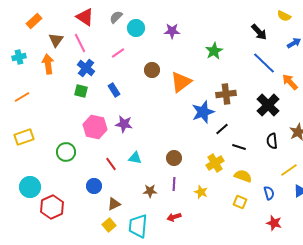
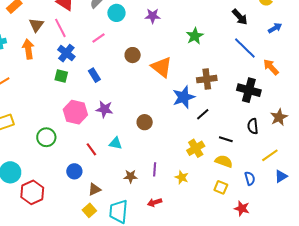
orange triangle: (181, 82) -> (162, 67), turned -45
black cross: (268, 105) -> (249, 90), turned -30
black line: (239, 147) -> (226, 139), moved
brown circle: (174, 158) -> (145, 122), moved
red star: (274, 223) -> (242, 208), moved

